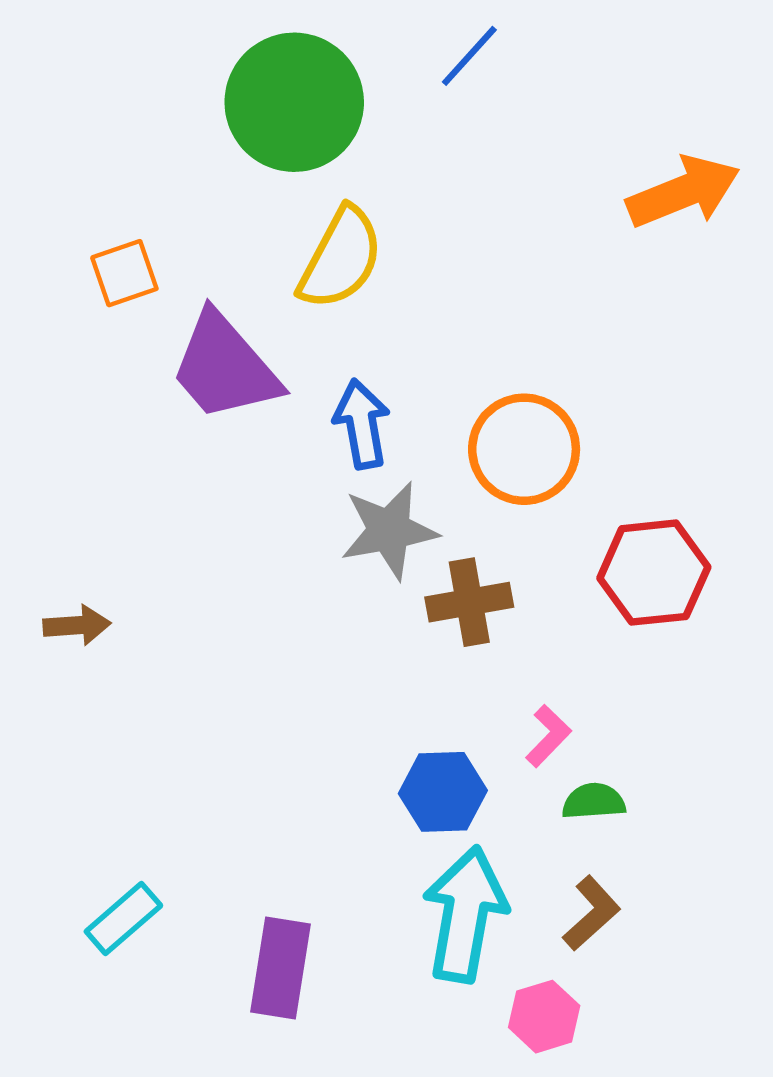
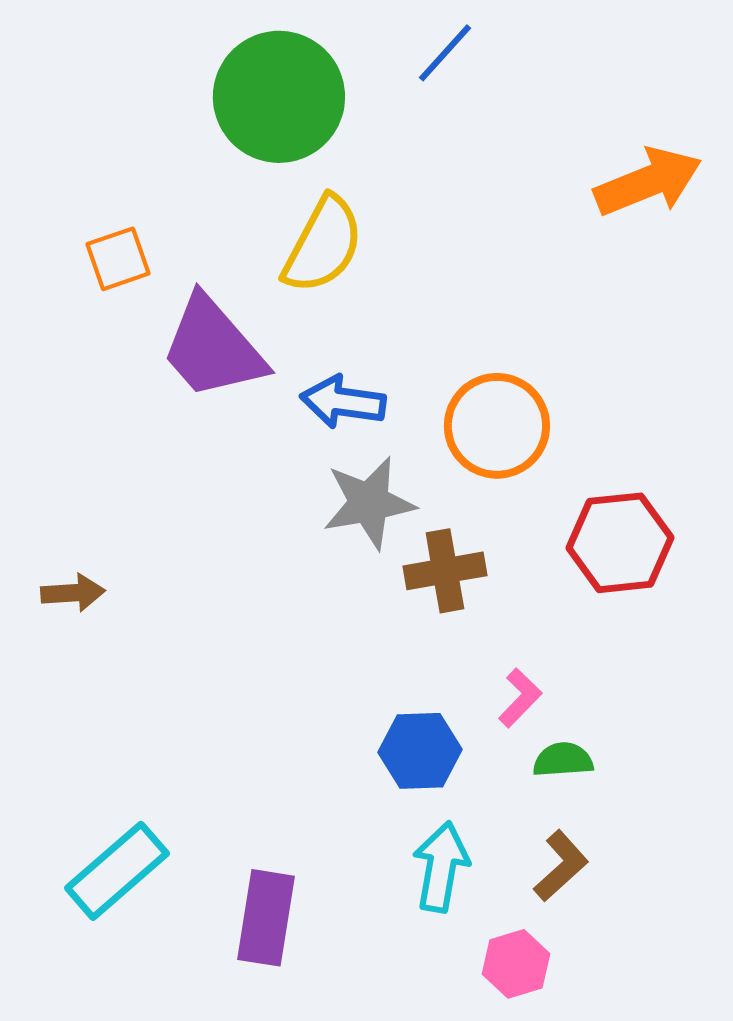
blue arrow: (362, 424) -> (343, 402), turned -72
cyan arrow: (465, 914) -> (441, 867), size x0.7
cyan rectangle: (123, 918) -> (117, 871), size x1.4

